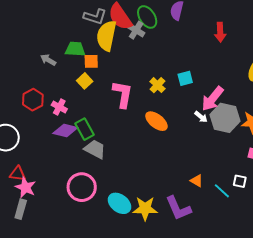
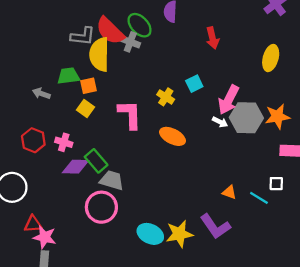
red arrow: (220, 32) -> (212, 38), moved
pink circle: (82, 187) -> (101, 207), moved

